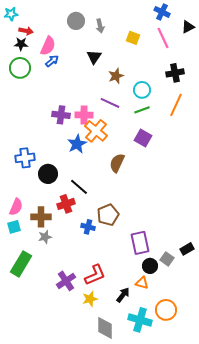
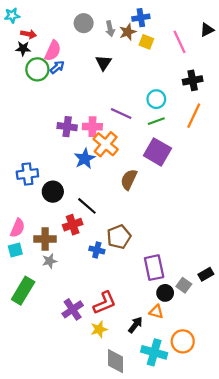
blue cross: (162, 12) -> (141, 18), moved, turned -35
green circle: (20, 68) -> (37, 69), moved
brown star: (116, 76) -> (128, 32), moved
purple square: (143, 138) -> (157, 152), size x1.4

